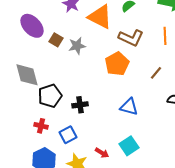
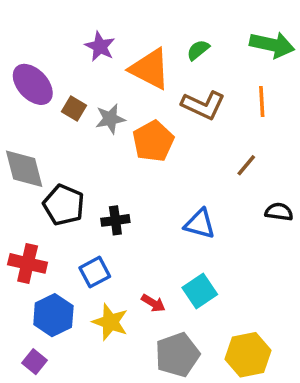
orange pentagon: (117, 64) -> (153, 141), moved
black pentagon: (50, 96) -> (64, 205), turned -30
red cross: (41, 126) -> (28, 263), moved, size x1.5

